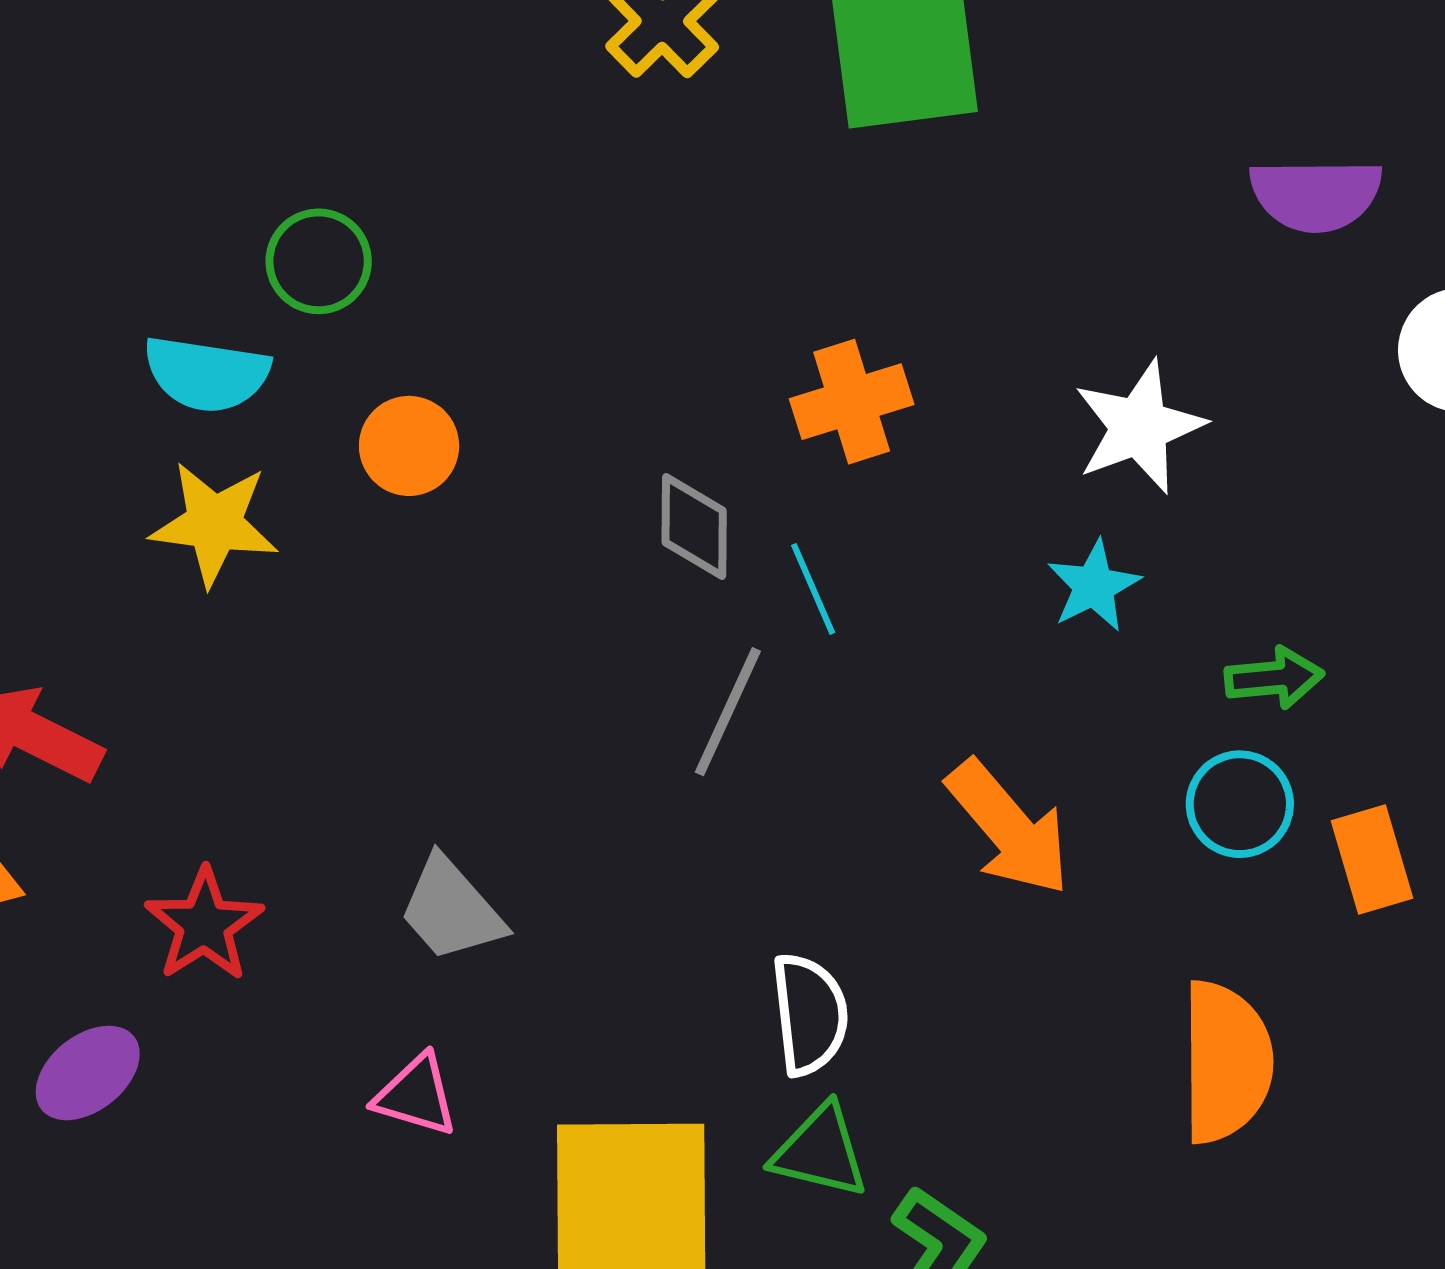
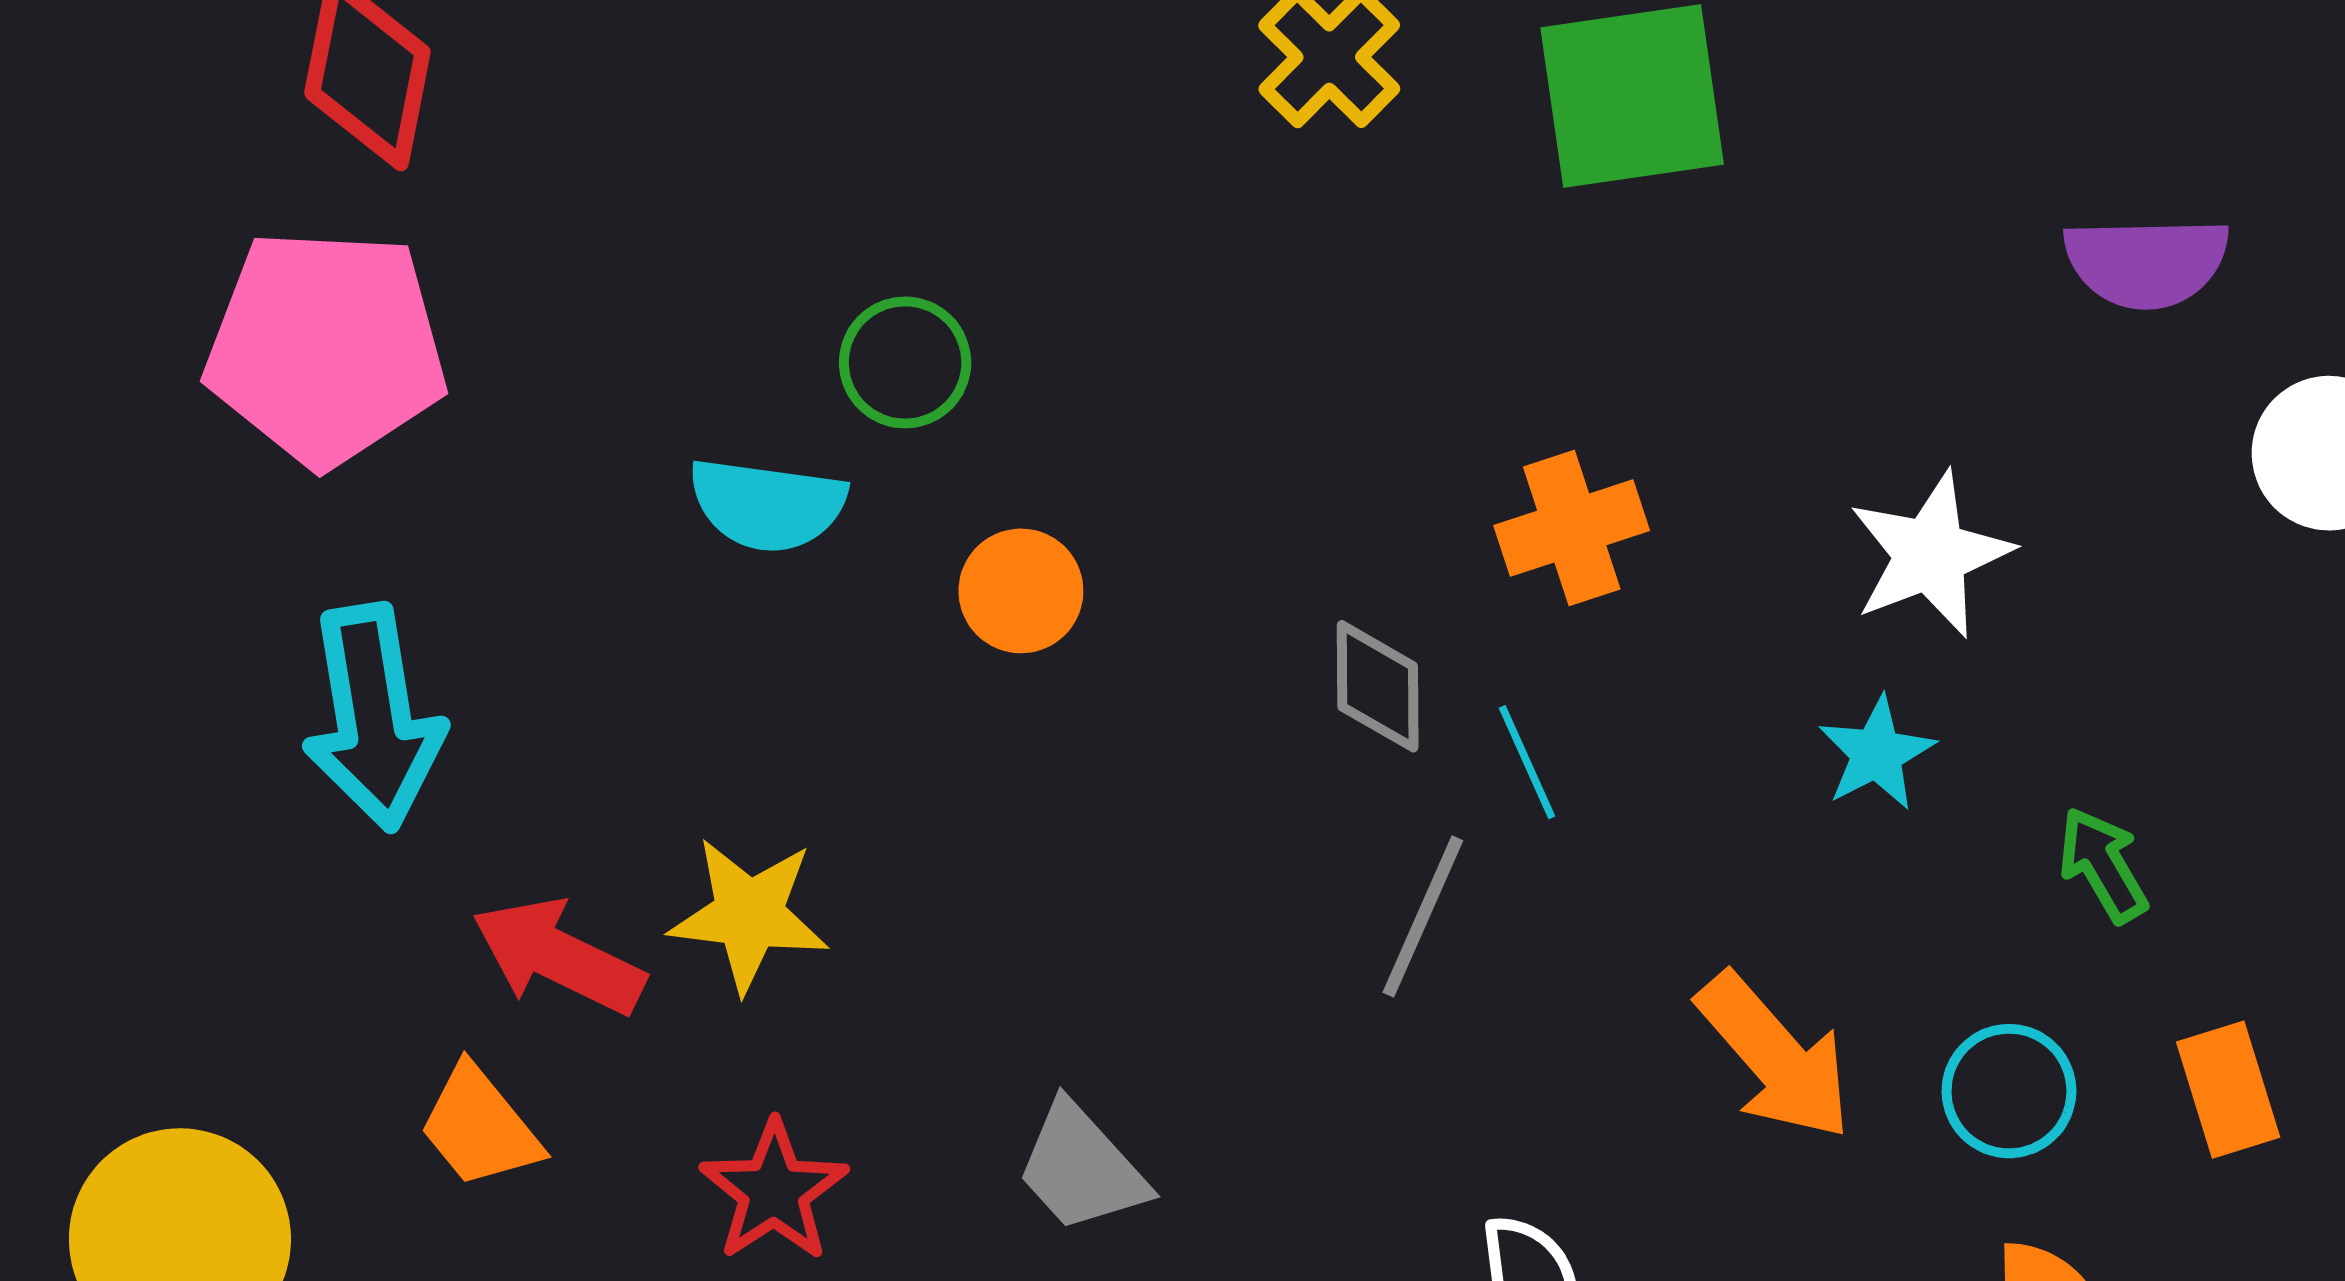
yellow star: (214, 524) -> (749, 915), moved
green arrow: (1274, 678) -> (2103, 865), turned -114
cyan circle: (1240, 804) -> (2009, 1091), moved

